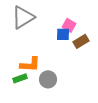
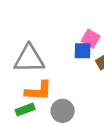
gray triangle: (23, 17) -> (29, 59), moved, turned 30

